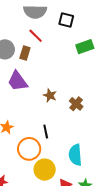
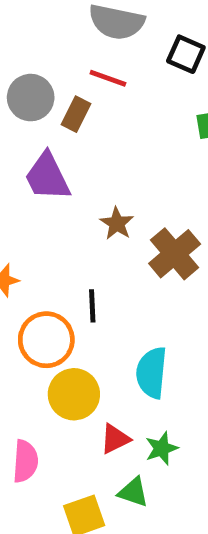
red line: (36, 36) -> (108, 78), turned -35
brown cross: (76, 104) -> (175, 254), size x1.5

